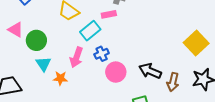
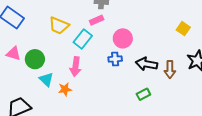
yellow square: (196, 43) -> (183, 29), size x0.6
blue cross: (102, 54) -> (115, 59), moved, turned 32
pink circle: (116, 72) -> (123, 38), moved

